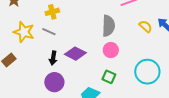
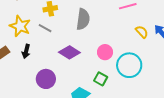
gray semicircle: (108, 26) -> (83, 19), moved
black arrow: (53, 58) -> (26, 51), moved
cyan circle: (147, 72) -> (129, 65), moved

